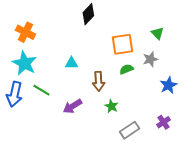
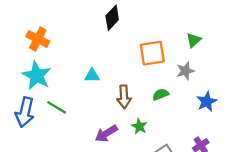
green triangle: (157, 33) -> (194, 40), turned 32
green semicircle: (126, 69) -> (161, 94), moved
purple arrow: (72, 106) -> (106, 133), moved

